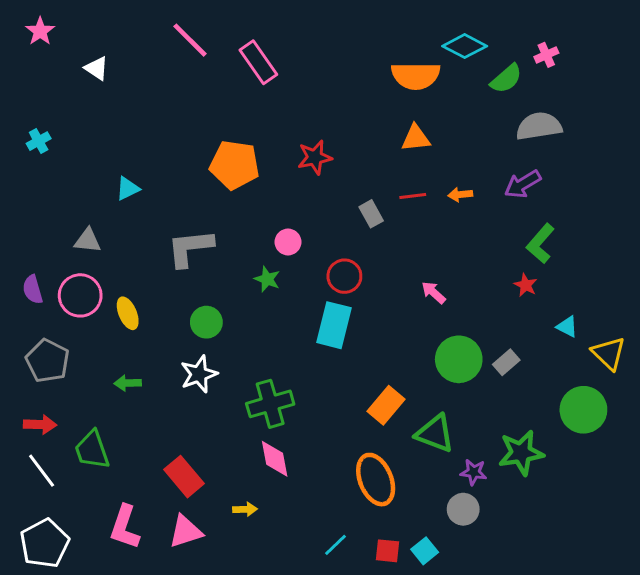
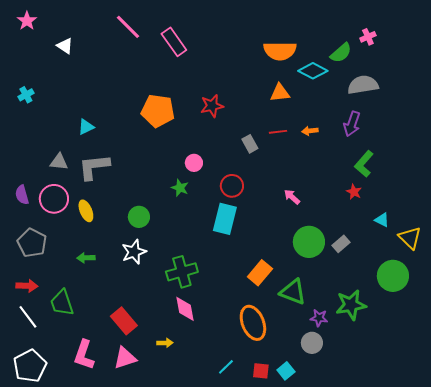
cyan diamond: (465, 46) -> (313, 71), moved
purple arrow: (523, 184) -> (352, 124), turned -40
gray L-shape: (190, 248) -> (94, 167), moved

